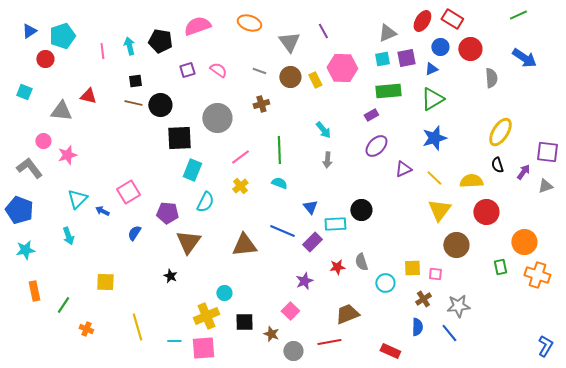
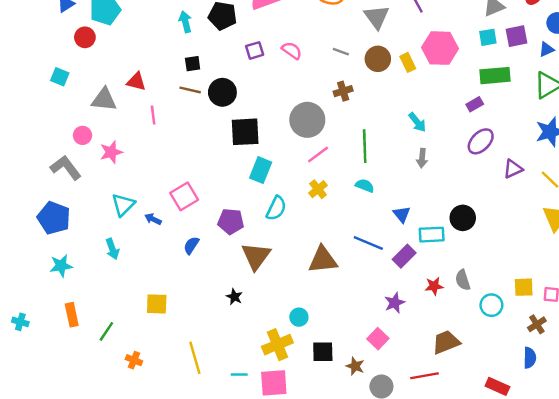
pink line: (102, 51) -> (153, 115), moved
gray circle: (217, 118) -> (307, 120), moved

